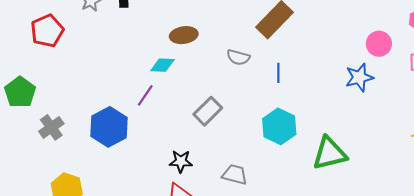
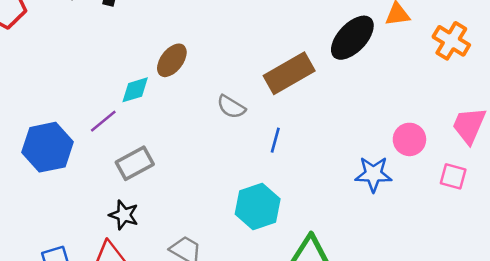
brown ellipse: (184, 35) -> (172, 60), turned -60
cyan diamond: (162, 65) -> (135, 90), turned -35
gray rectangle: (208, 111) -> (135, 163), moved

